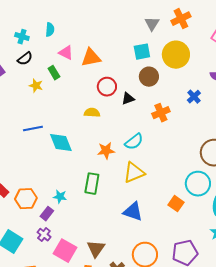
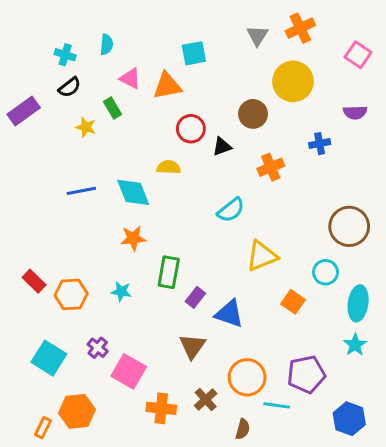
cyan square: (142, 52) -> (194, 53), moved
blue cross: (194, 97) -> (320, 144), turned 32
cyan diamond: (61, 143) -> (133, 192), moved
orange star: (106, 151) -> (133, 238), moved
yellow triangle: (134, 173) -> (262, 256), moved
cyan circle: (198, 184) -> (326, 272), size x0.7
purple rectangle: (47, 214) -> (195, 297), moved
brown triangle: (96, 249) -> (192, 346), moved

